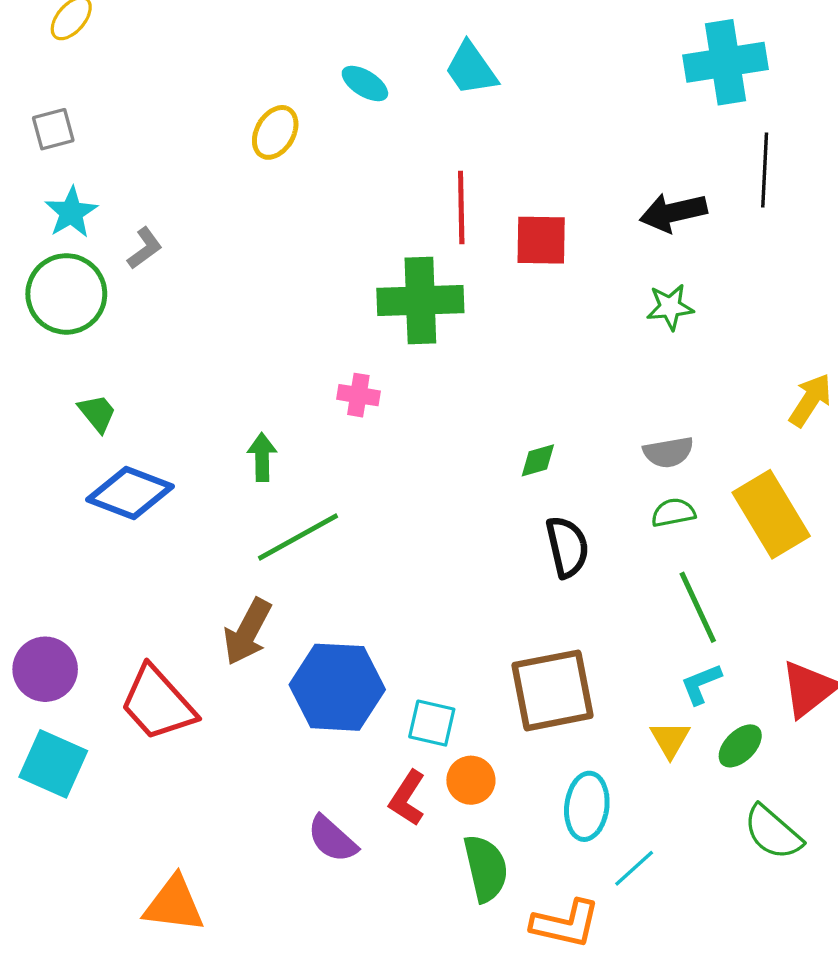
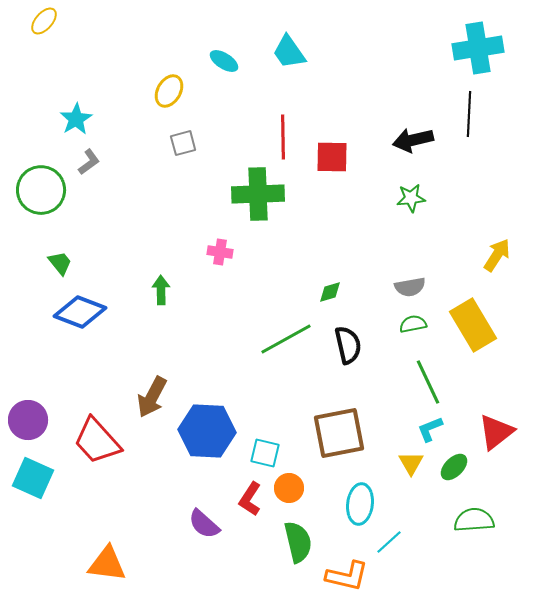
cyan cross: (725, 62) -> (478, 48), moved
gray square: (53, 129) -> (183, 143), moved
cyan star: (71, 212) -> (76, 119), moved
green line: (298, 537) -> (286, 339), moved
green semicircle: (773, 832) -> (474, 520), turned 135

